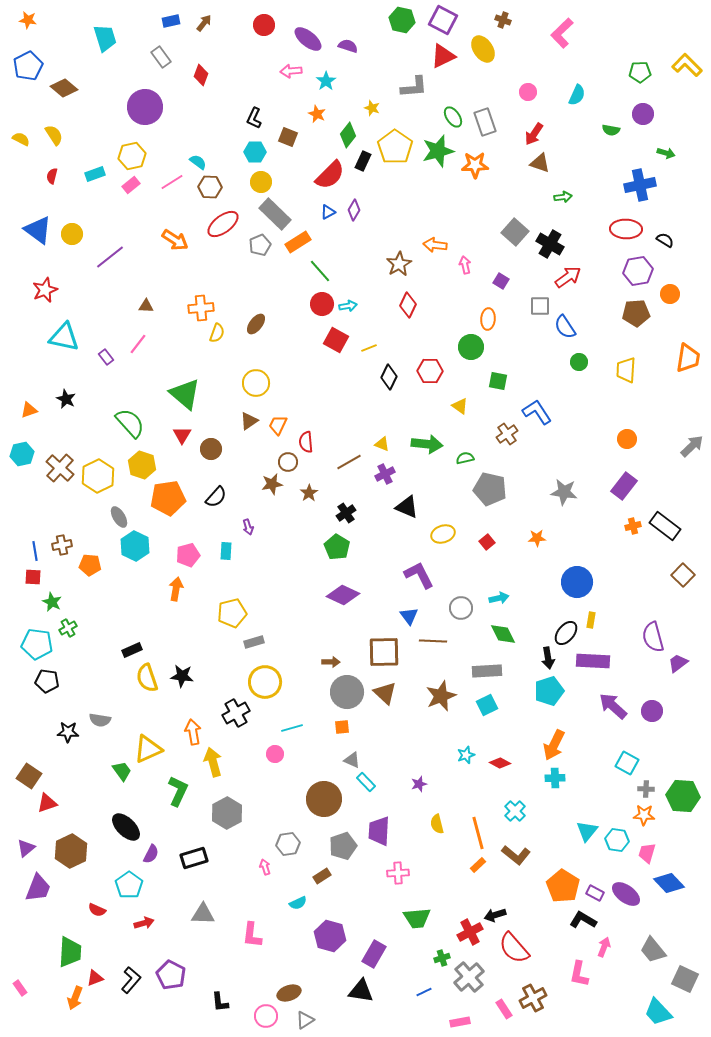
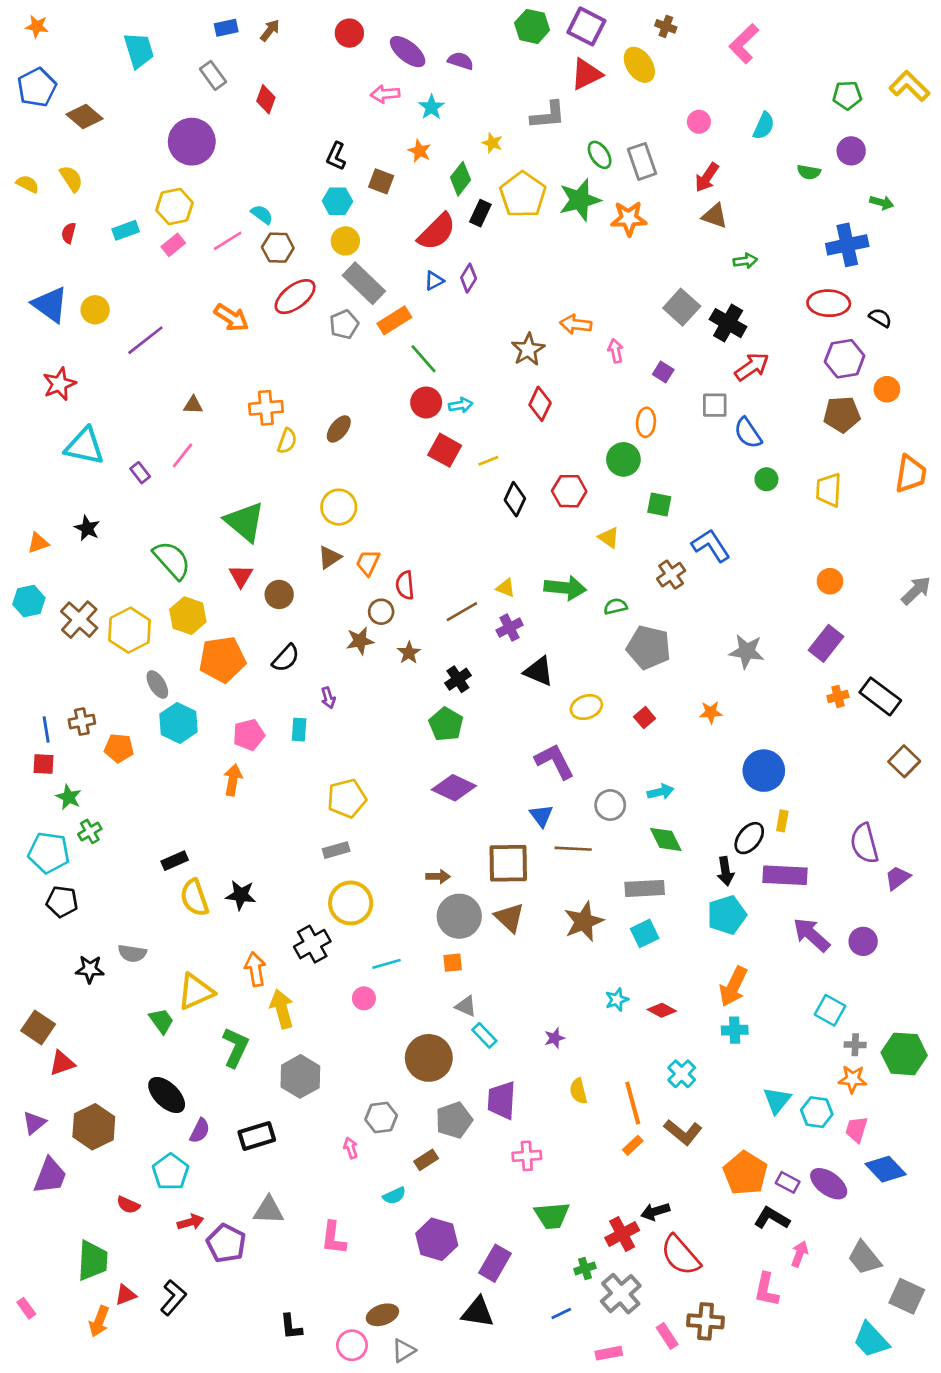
yellow pentagon: (232, 613) -> (347, 798), moved
purple pentagon: (171, 975) -> (226, 1243), moved
brown cross: (533, 998) -> (706, 1321), turned 32

